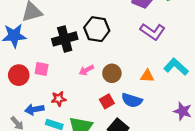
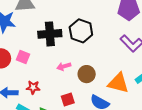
orange triangle: (147, 76) -> (118, 83), size x1.6
red square: (107, 101) -> (68, 99), moved

